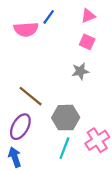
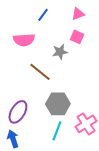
pink semicircle: (26, 29) -> (24, 40), moved
gray star: (80, 71) -> (60, 52), moved
brown line: (31, 96) -> (40, 72), moved

